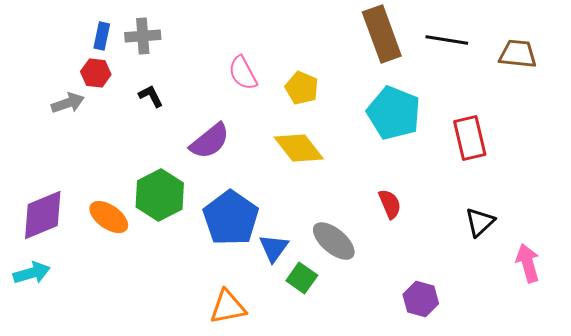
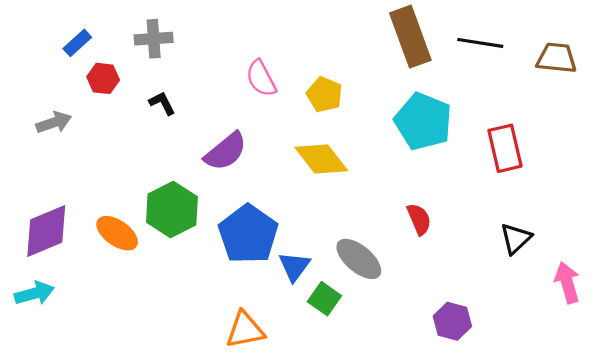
blue rectangle: (102, 36) -> (77, 43), moved, turned 36
gray arrow: (68, 103) -> (54, 122), moved

